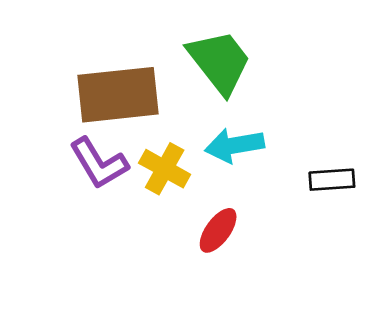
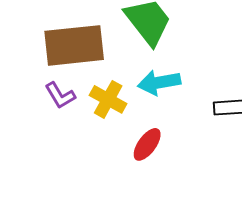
purple L-shape: (99, 163) -> (60, 95), size x0.7

